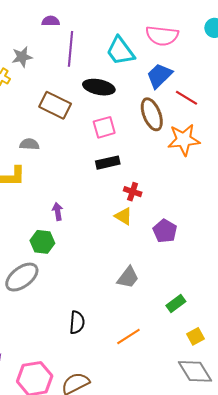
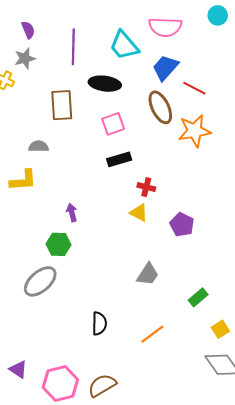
purple semicircle: (51, 21) -> (28, 30), moved, turned 72
brown rectangle: (55, 105) -> (62, 105), turned 64

